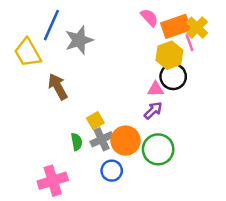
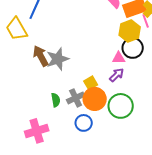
gray star: (79, 40) -> (58, 59), moved
yellow square: (95, 120) -> (91, 83), moved

